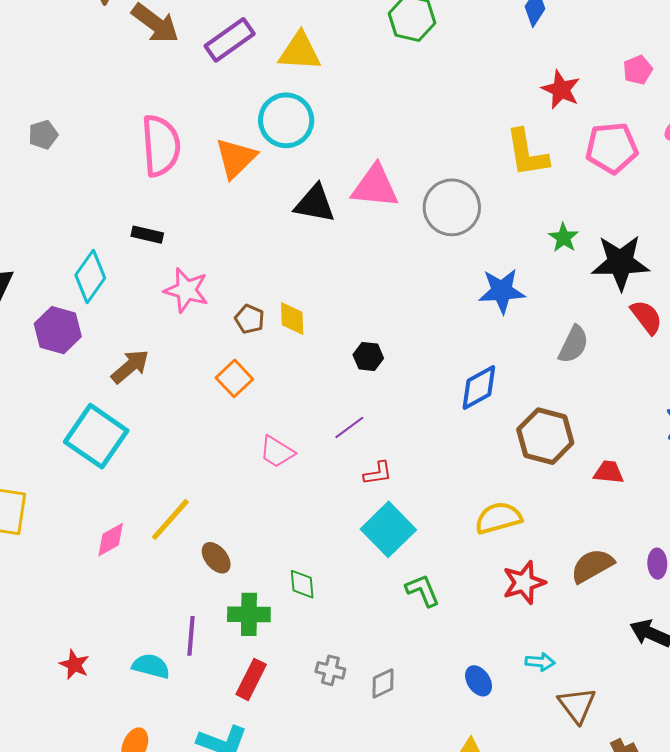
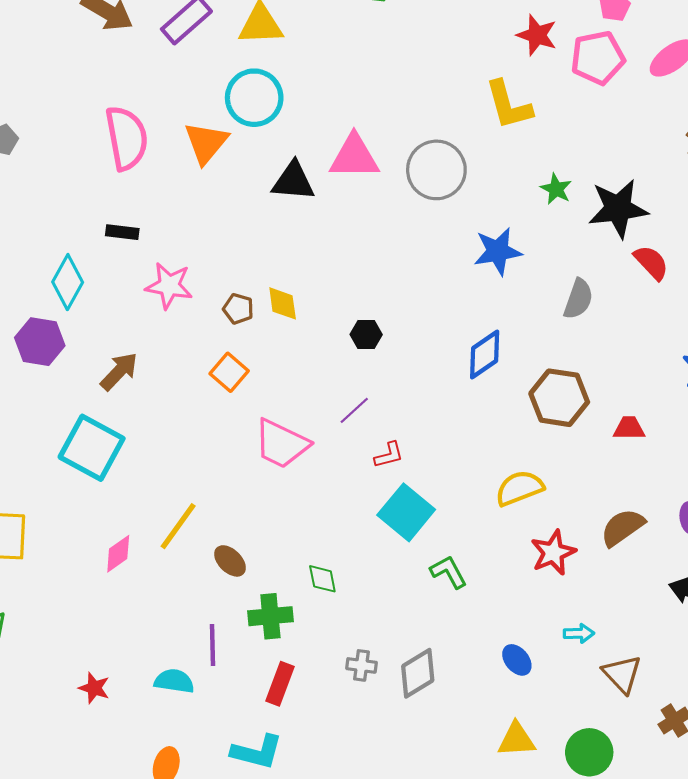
pink pentagon: (612, 148) -> (598, 58), moved
pink trapezoid: (277, 452) -> (281, 444), size x1.5
gray diamond: (383, 683) -> (418, 673), size x1.5

